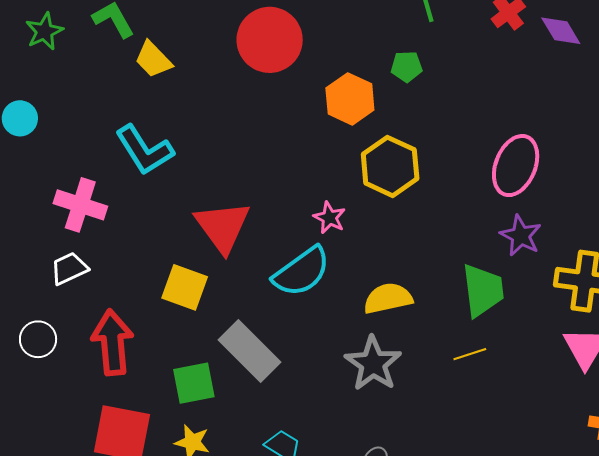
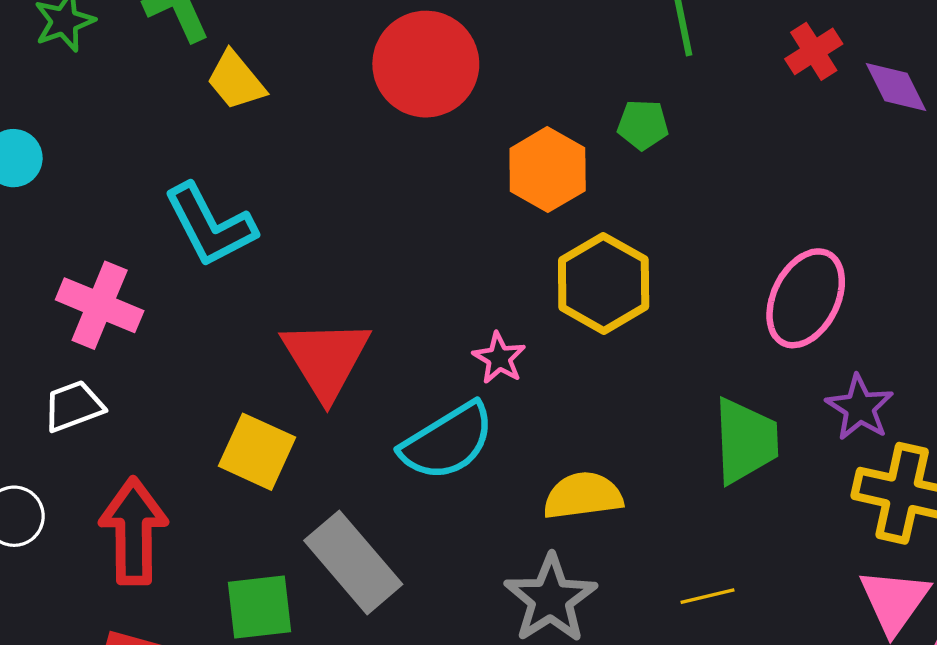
purple star: (521, 236) -> (860, 408), moved
green trapezoid: (483, 290) -> (746, 441), moved

